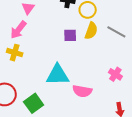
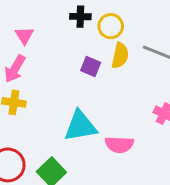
purple square: (70, 35) -> (91, 66), turned 32

